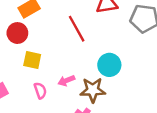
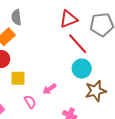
red line: (77, 29) -> (78, 44), moved
brown star: (93, 90) -> (96, 91), moved

